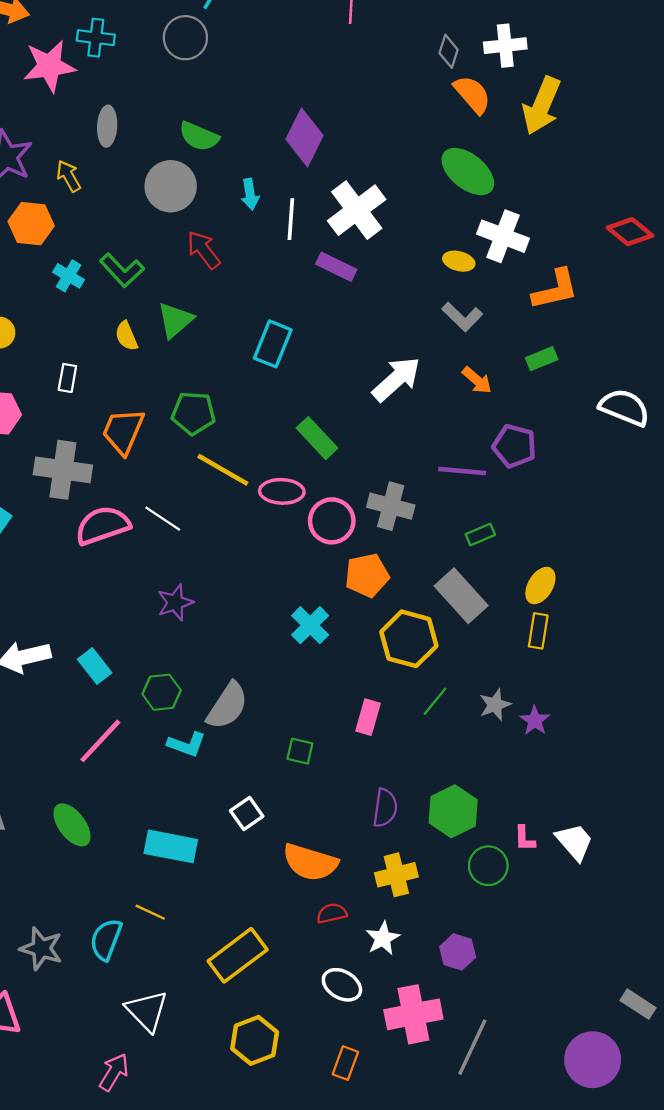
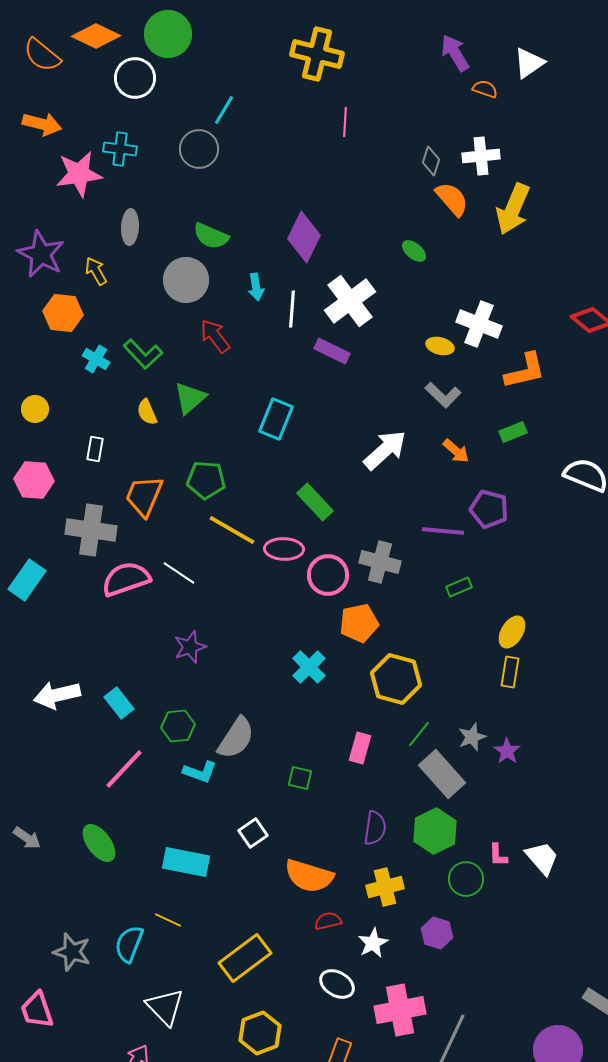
green ellipse: (468, 172) -> (414, 251), moved, size x0.5
gray rectangle: (461, 596) -> (442, 774), moved
purple hexagon: (458, 952) -> (437, 933), moved

